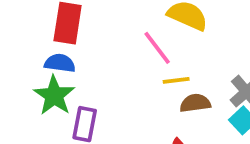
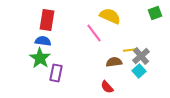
yellow line: (176, 80) -> (130, 50), moved

